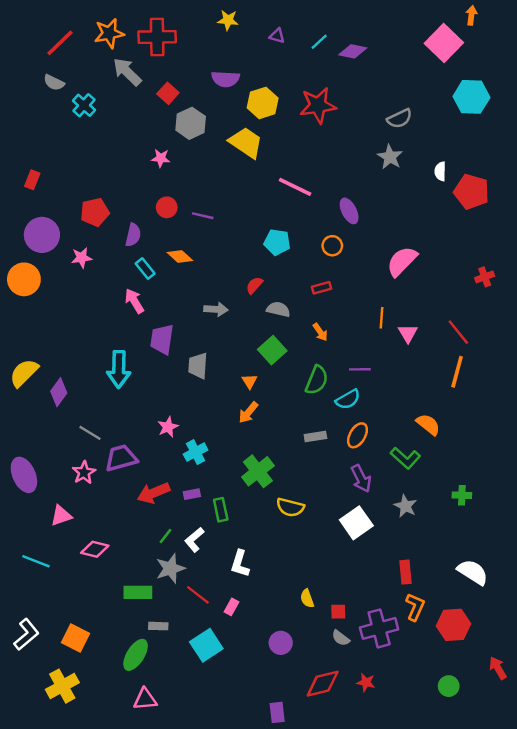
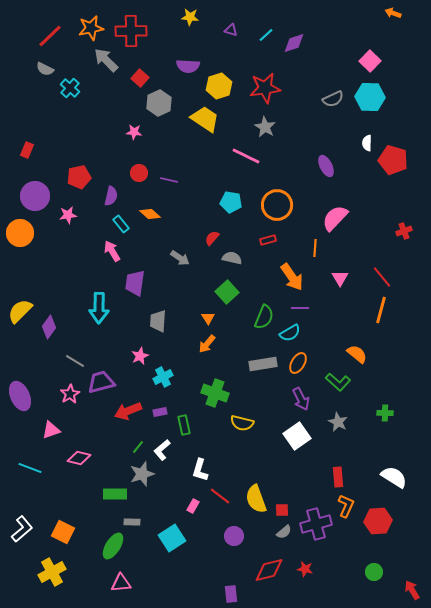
orange arrow: (471, 15) -> (393, 13), turned -77
pink square: (444, 43) -> (370, 61), moved, size x0.7
purple diamond: (353, 51) -> (294, 43), turned -30
cyan hexagon: (471, 97) -> (370, 97), moved
gray star: (390, 157) -> (265, 127), moved
purple ellipse: (349, 211) -> (326, 166), moved
orange circle: (332, 246) -> (277, 205), size x1.8
gray arrow: (216, 309) -> (180, 258), turned 30
orange line: (381, 318) -> (315, 248), moved
orange arrow: (320, 332) -> (292, 277), moved, size x1.8
gray trapezoid: (198, 366) -> (158, 321), moved
gray rectangle: (315, 436) -> (263, 364), size x1.5
green cross: (258, 471) -> (215, 393), turned -32
red line: (198, 595) -> (220, 496), moved
yellow semicircle: (307, 598) -> (256, 499), size x1.8
gray semicircle: (341, 638) -> (284, 532), turned -77
red arrow: (498, 668) -> (412, 590), moved

